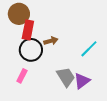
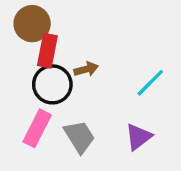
pink rectangle: (22, 76) -> (37, 128), size x1.5
gray trapezoid: (66, 77) -> (79, 137), moved

